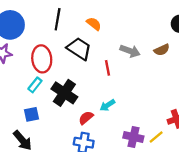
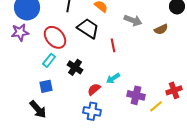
gray arrow: (130, 51) -> (133, 20), moved
red ellipse: (42, 59) -> (55, 37), turned -35
black cross: (64, 93) -> (75, 67), size x0.7
purple cross: (133, 137) -> (136, 95), moved

